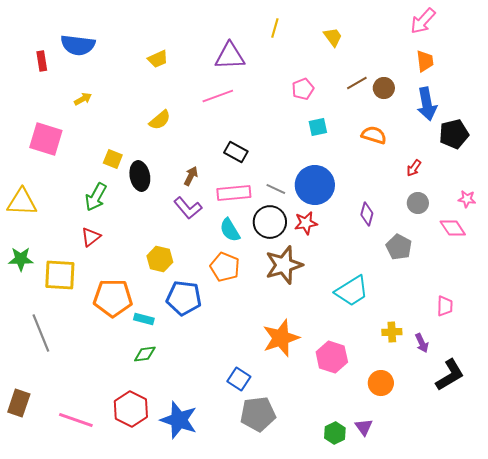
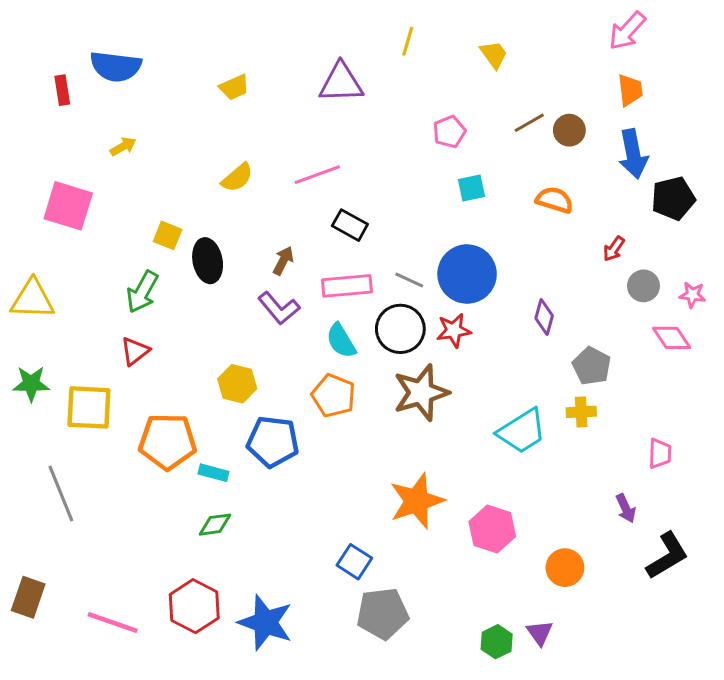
pink line: (218, 96) -> (317, 175), moved
gray circle: (418, 203) -> (643, 286), moved
yellow cross: (392, 332) -> (581, 412), moved

